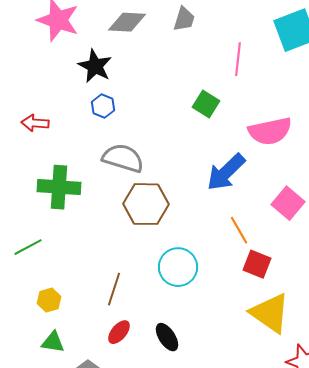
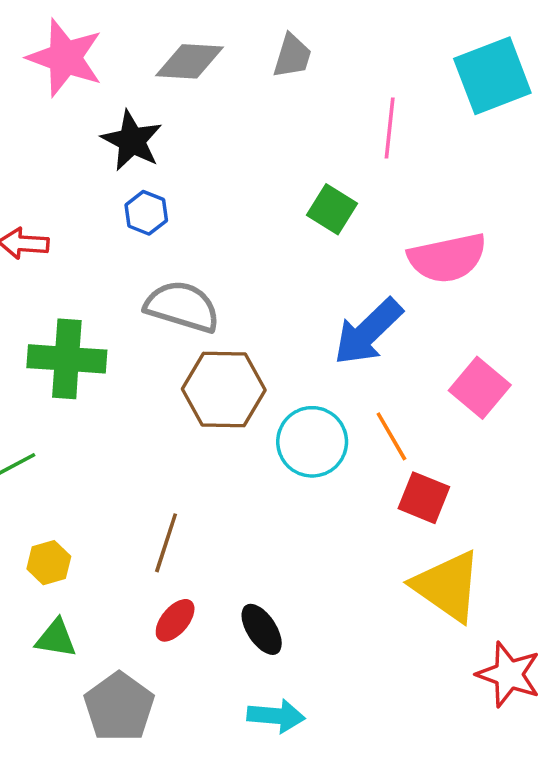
cyan circle: (178, 267) -> (312, 442), moved

